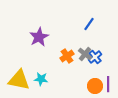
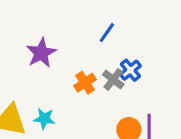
blue line: (89, 24) -> (107, 33), moved
blue cross: (95, 57) -> (130, 70), moved

